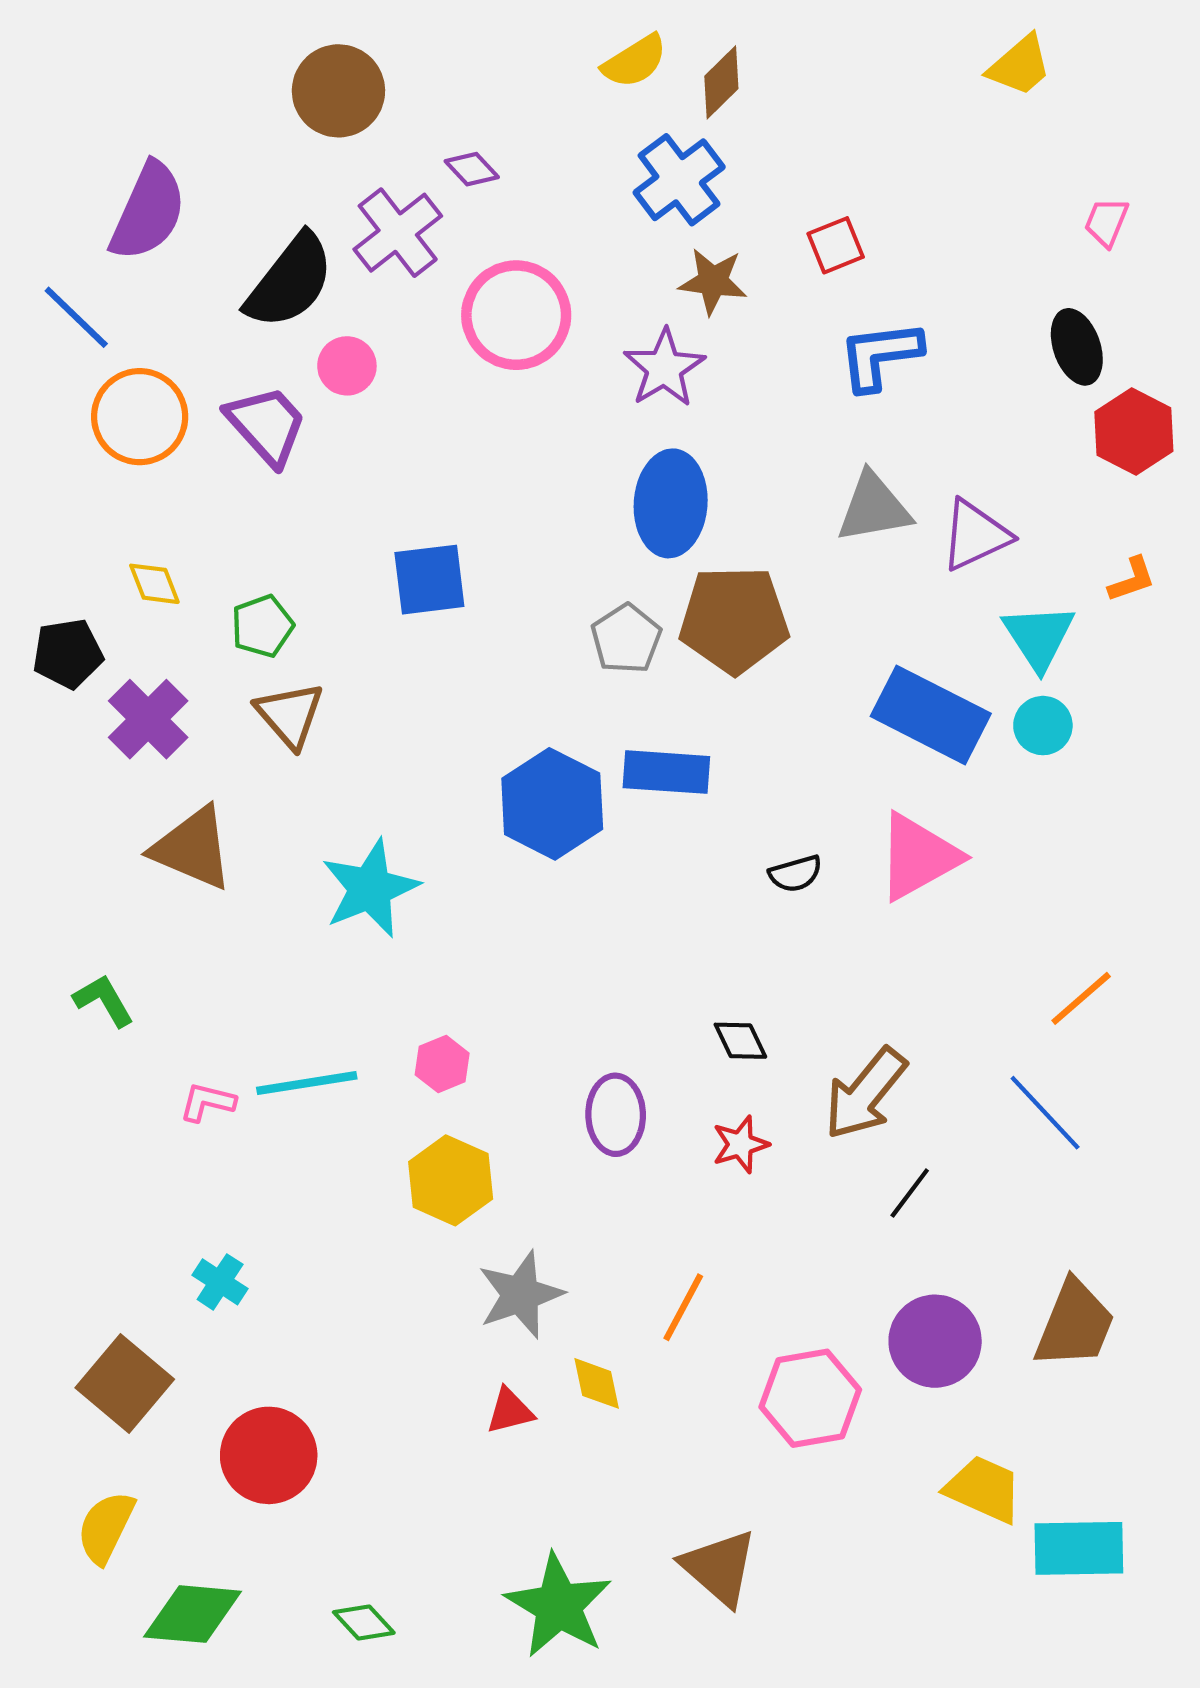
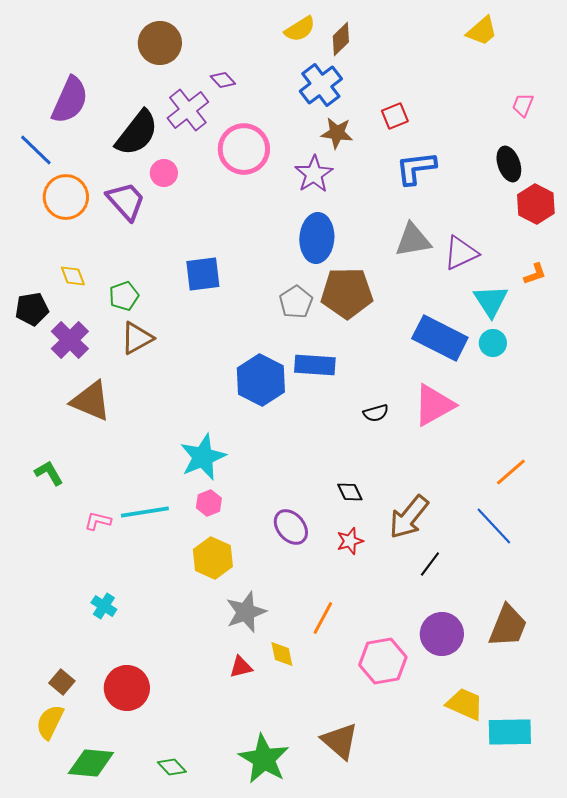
brown triangle: (290, 715) -> (137, 338), turned 42
cyan star: (370, 888) -> (203, 457), moved
purple ellipse: (616, 1115) -> (291, 527), turned -39
brown square: (125, 1383) -> (62, 682), moved, size x0.6

